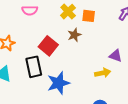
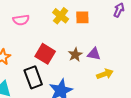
brown star: (74, 35) -> (75, 55), moved
purple triangle: (116, 56) -> (94, 54), moved

